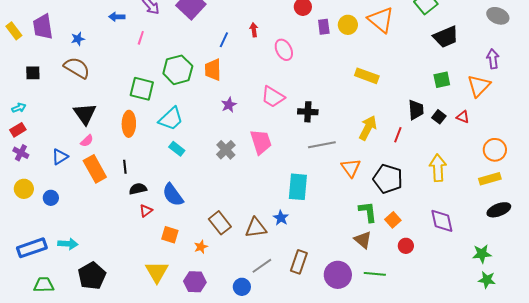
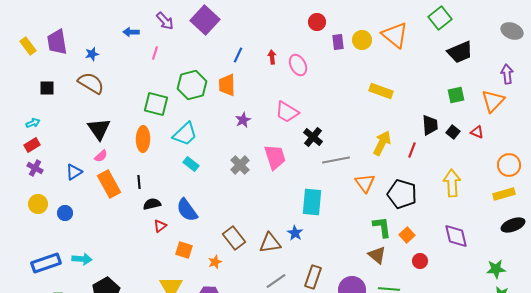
red arrow: (254, 30) -> (272, 57), moved
black cross: (308, 112) -> (313, 137), moved, turned 36

